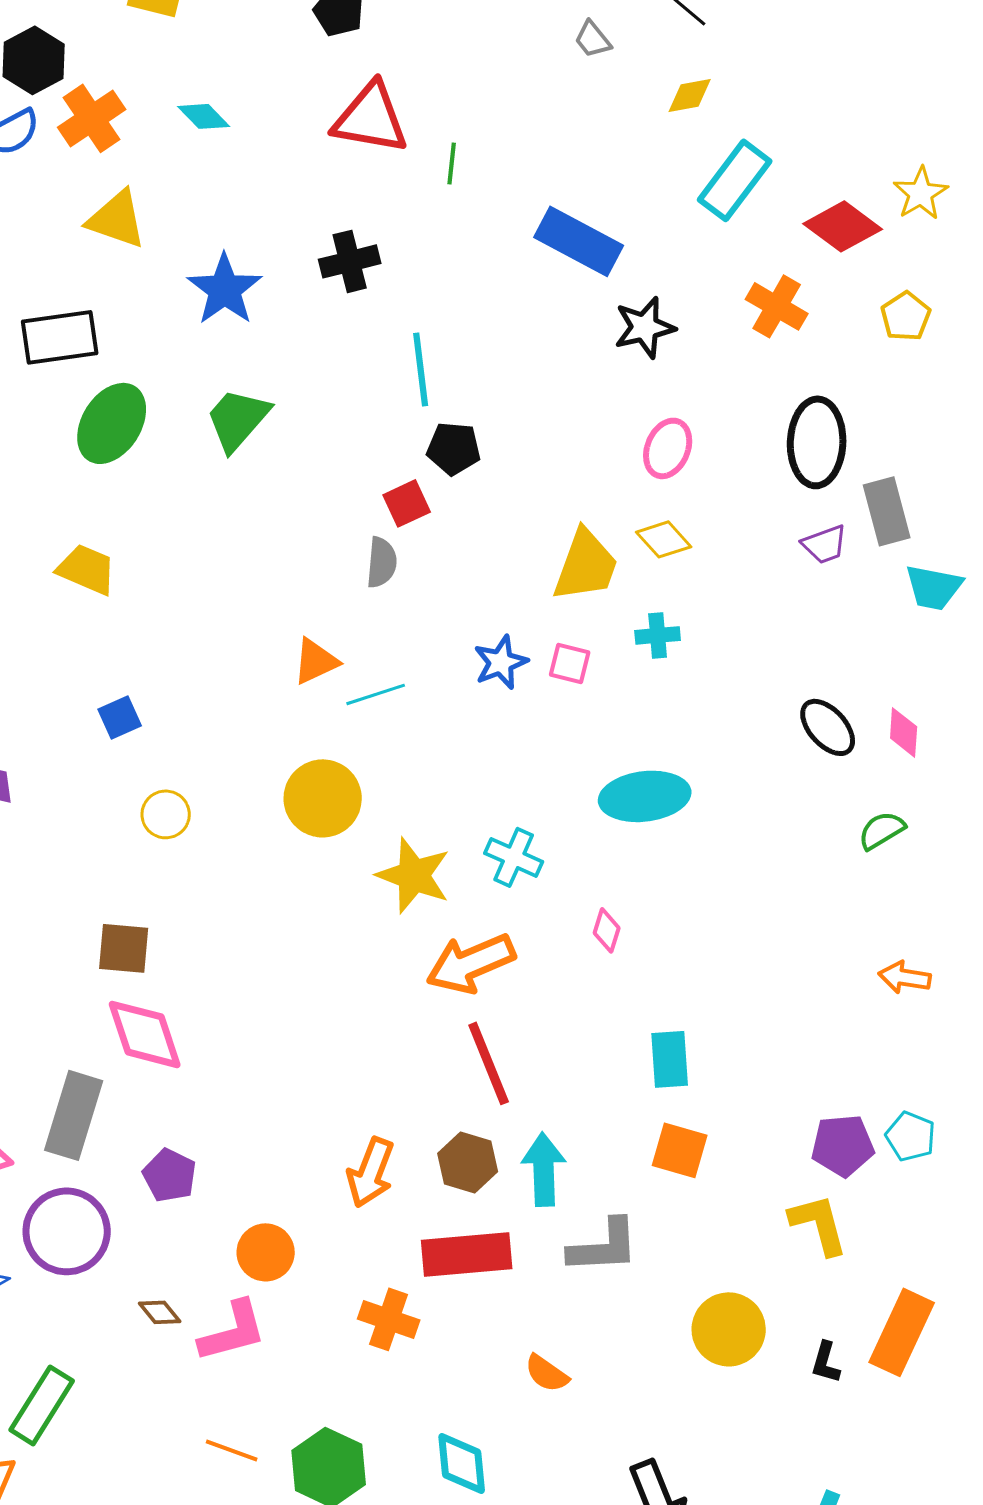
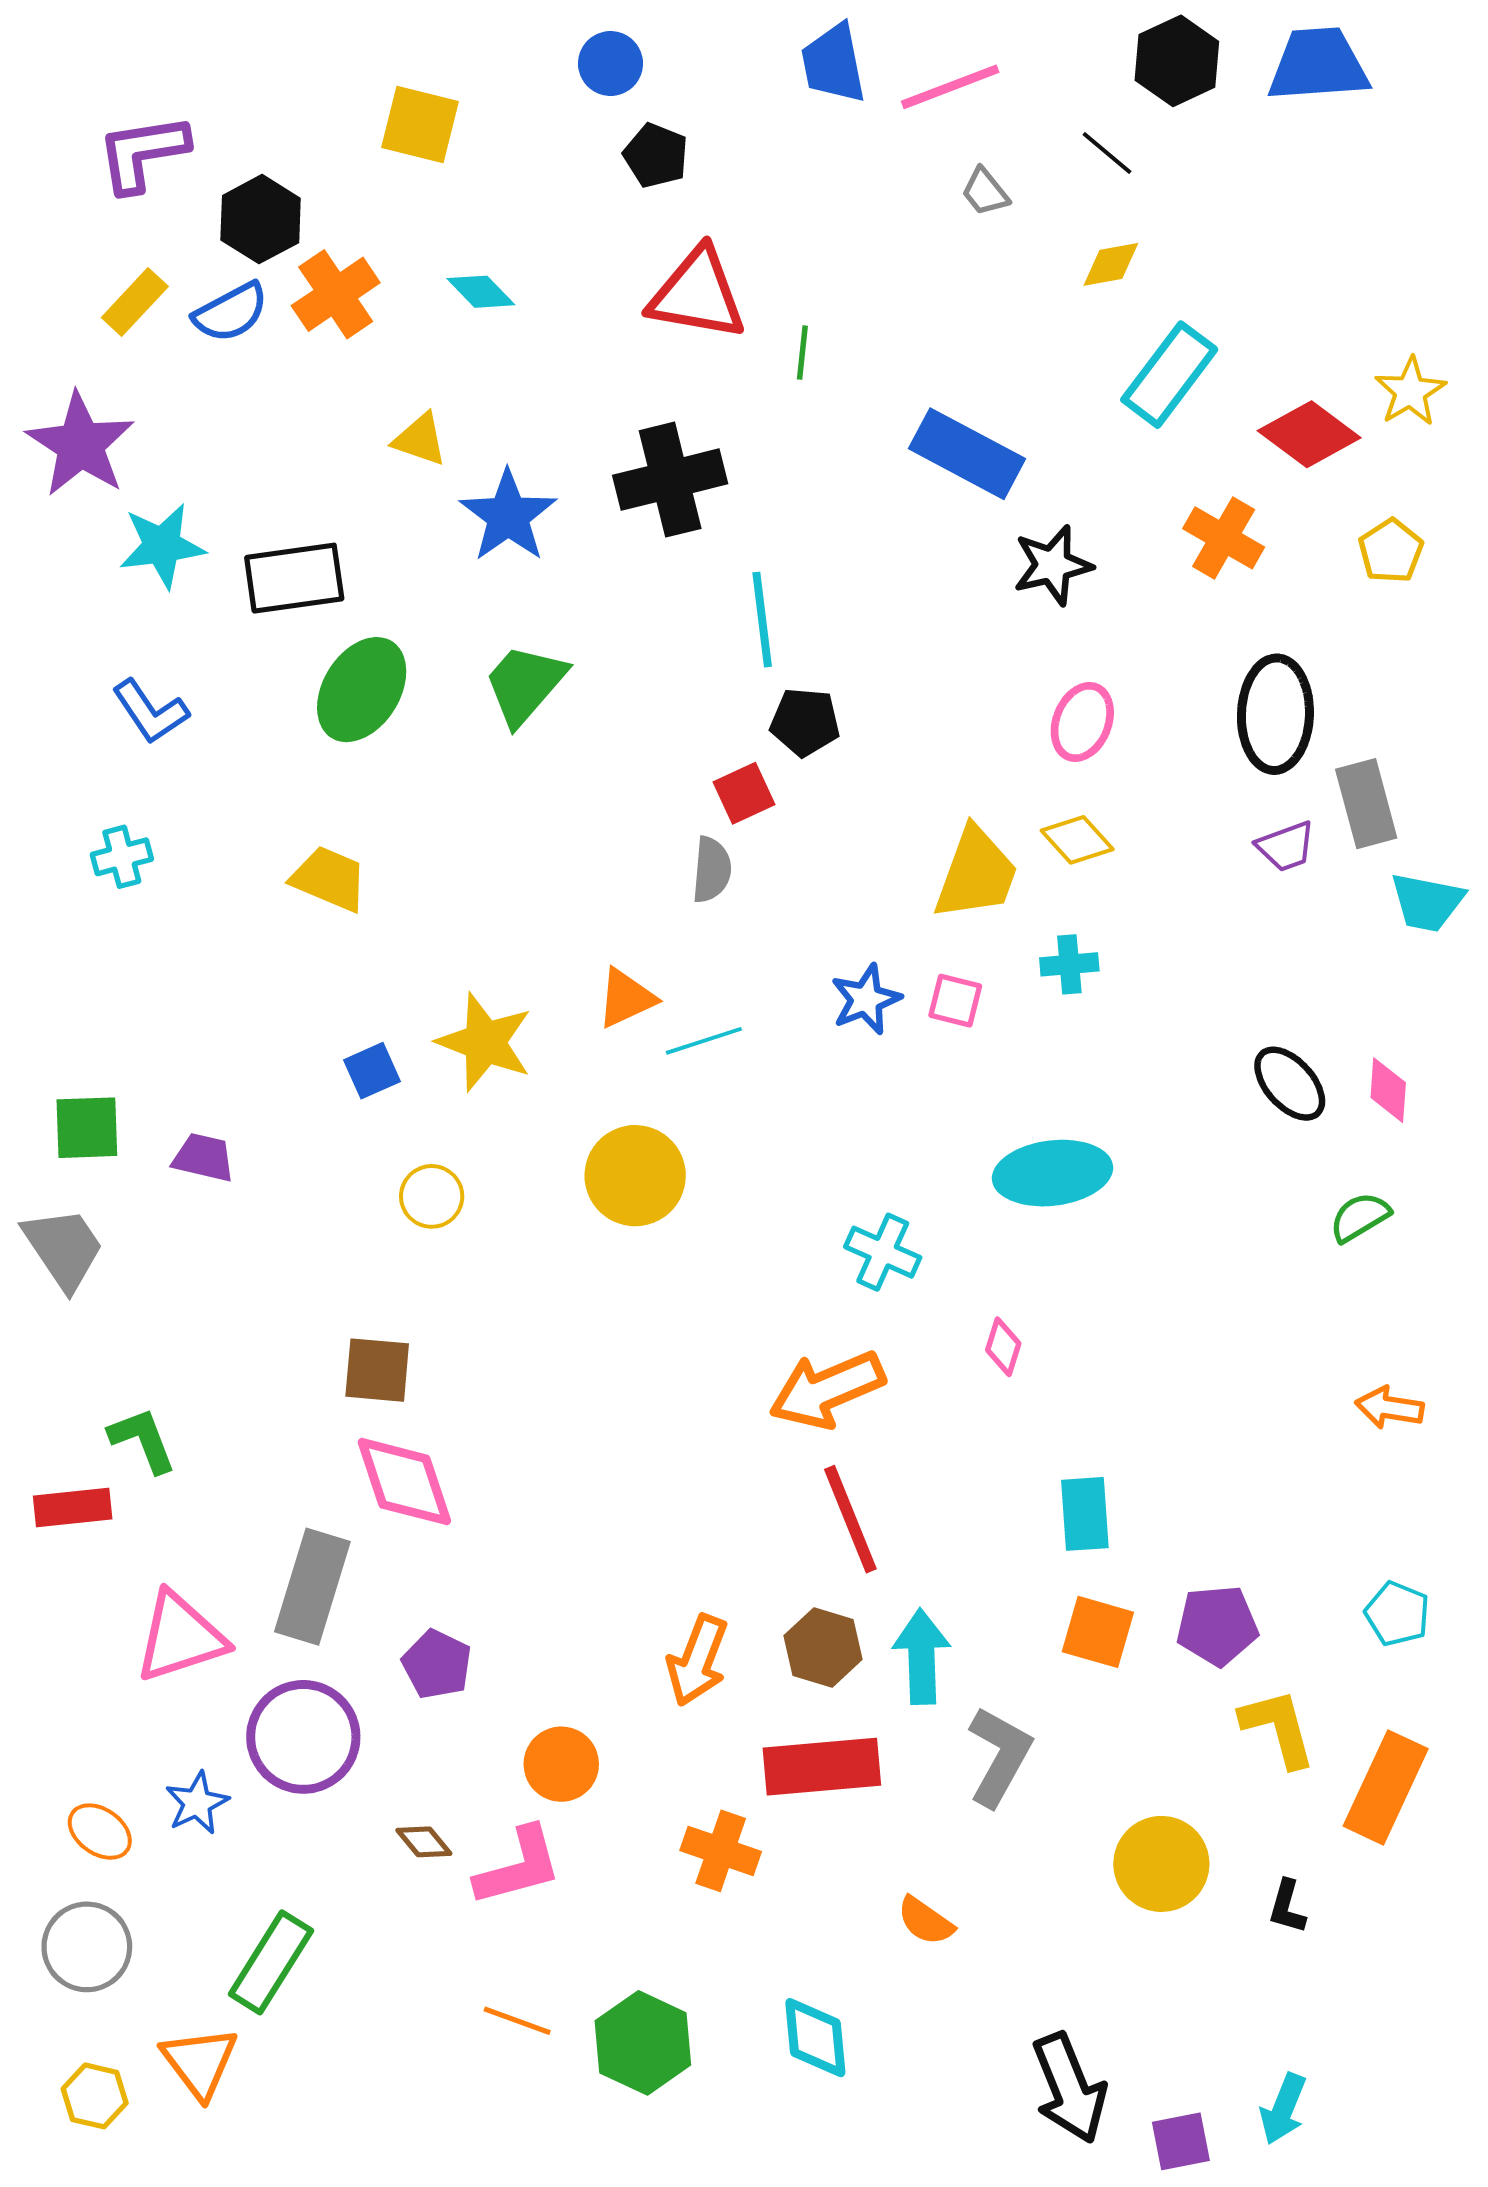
yellow triangle: (117, 219) -> (420, 439), moved, size x0.7
black cross: (350, 261) -> (670, 480), size x1.4
yellow star: (414, 875) -> (485, 1042), moved
purple pentagon: (843, 1145) -> (1217, 1625), moved
gray L-shape: (604, 1246) -> (999, 1756), turned -58
orange rectangle: (902, 1332) -> (1386, 1787), moved

